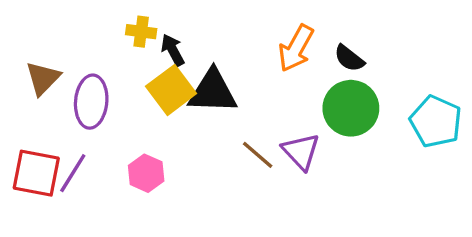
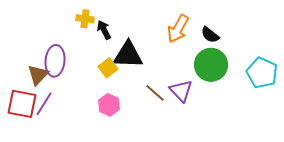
brown triangle: (43, 78) -> (38, 75), moved
yellow square: (171, 90) -> (108, 68), moved, size x0.7
pink hexagon: (146, 173) -> (109, 105), moved

